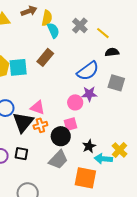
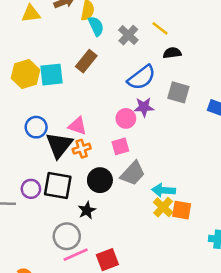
gray cross: (80, 26) -> (128, 35), moved
black circle: (61, 136) -> (100, 180), moved
black star: (89, 146) -> (87, 210), moved
yellow cross: (120, 150) -> (163, 207), moved
black square: (21, 154) -> (58, 185), size x1.6
gray trapezoid: (58, 160) -> (133, 173), moved
orange square: (85, 178) -> (182, 210), moved, size x0.7

